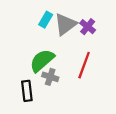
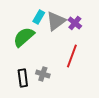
green semicircle: (42, 61) -> (24, 37), moved
gray cross: (50, 77) -> (43, 74), moved

